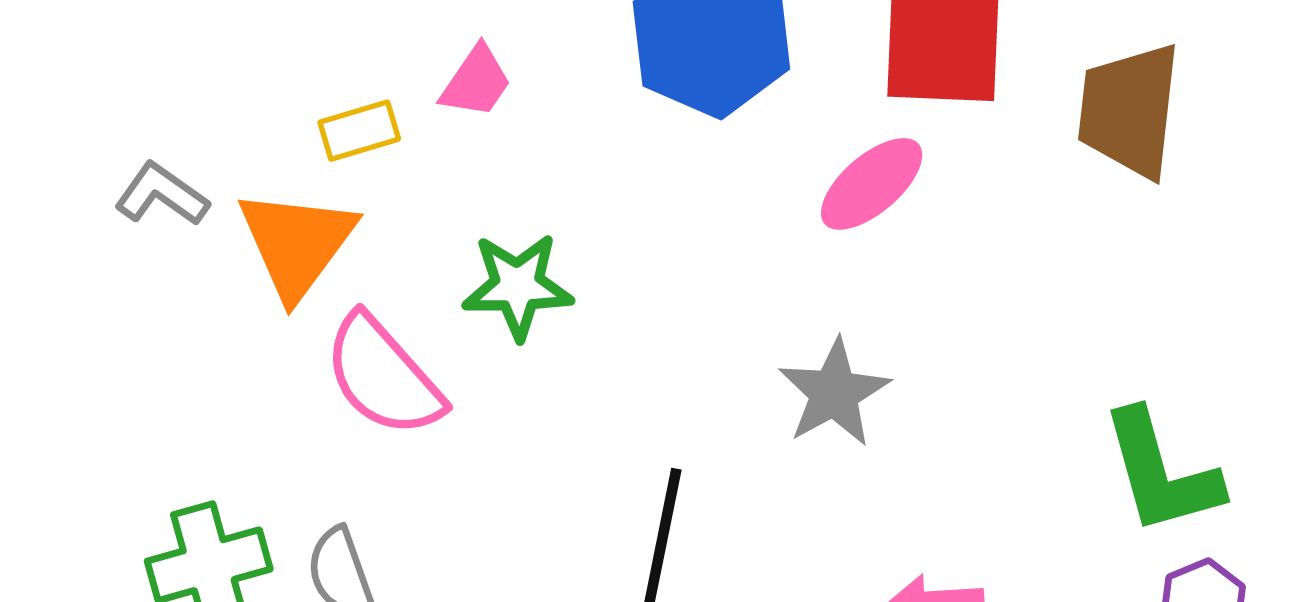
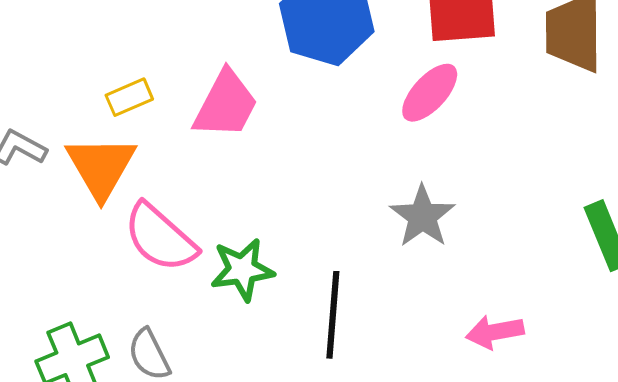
pink trapezoid: (476, 82) -> (226, 104), moved, size x1.6
green star: (518, 286) -> (242, 270), moved

